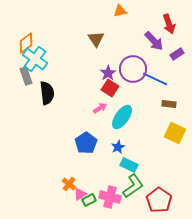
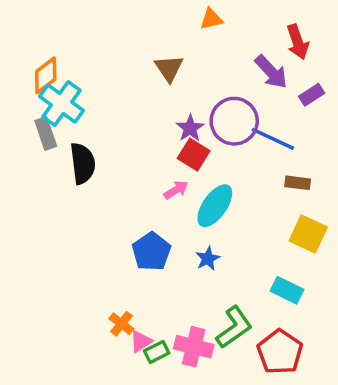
cyan rectangle: (129, 165) -> (287, 290), moved

